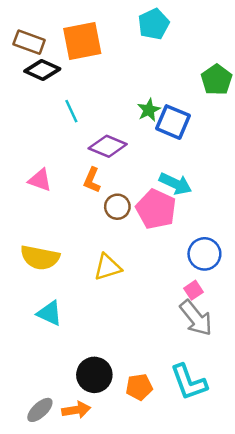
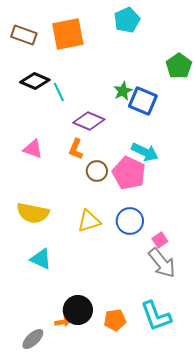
black diamond: (42, 70) -> (35, 81), moved
blue circle: (204, 254) -> (130, 221), moved
orange arrow: (76, 410) -> (63, 322), moved, size x0.7

